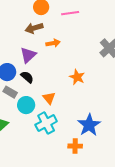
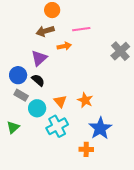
pink line: (70, 13) -> (81, 29), moved
orange star: (77, 77) -> (85, 100), moved

